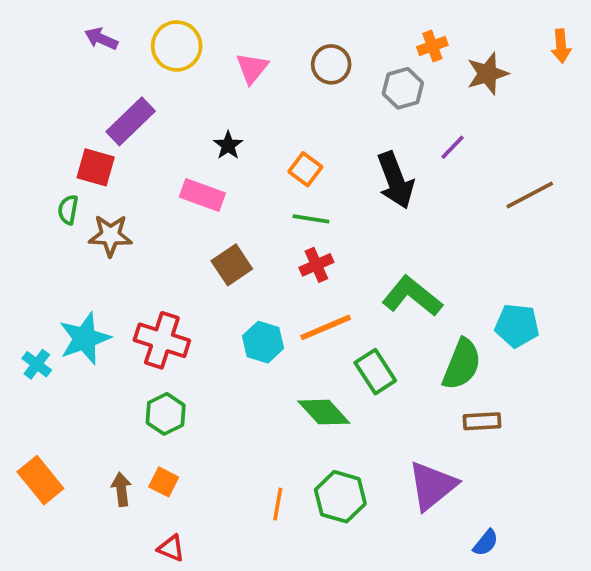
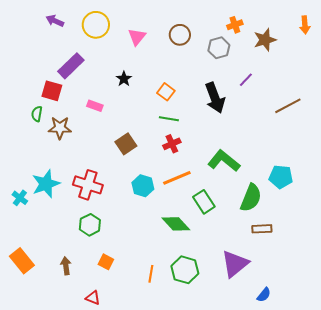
pink rectangle: (202, 195) -> (95, 106), moved, size x0.7
orange square: (164, 482) -> (106, 262), moved

